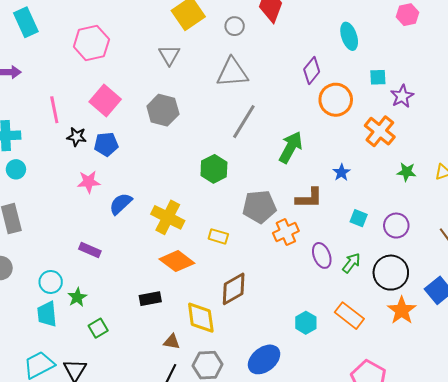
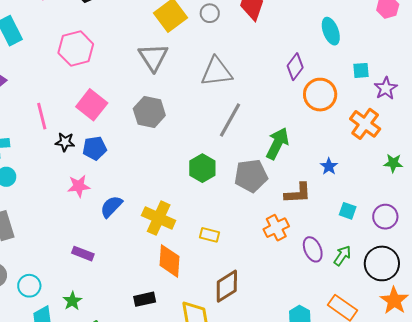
gray circle: (235, 26) -> (210, 13), moved
gray triangle: (169, 55) -> (153, 57), size x1.4
gray pentagon: (259, 207) -> (251, 176), moved
orange diamond: (177, 261) -> (169, 261), turned 60
cyan circle: (51, 282) -> (29, 286), moved

